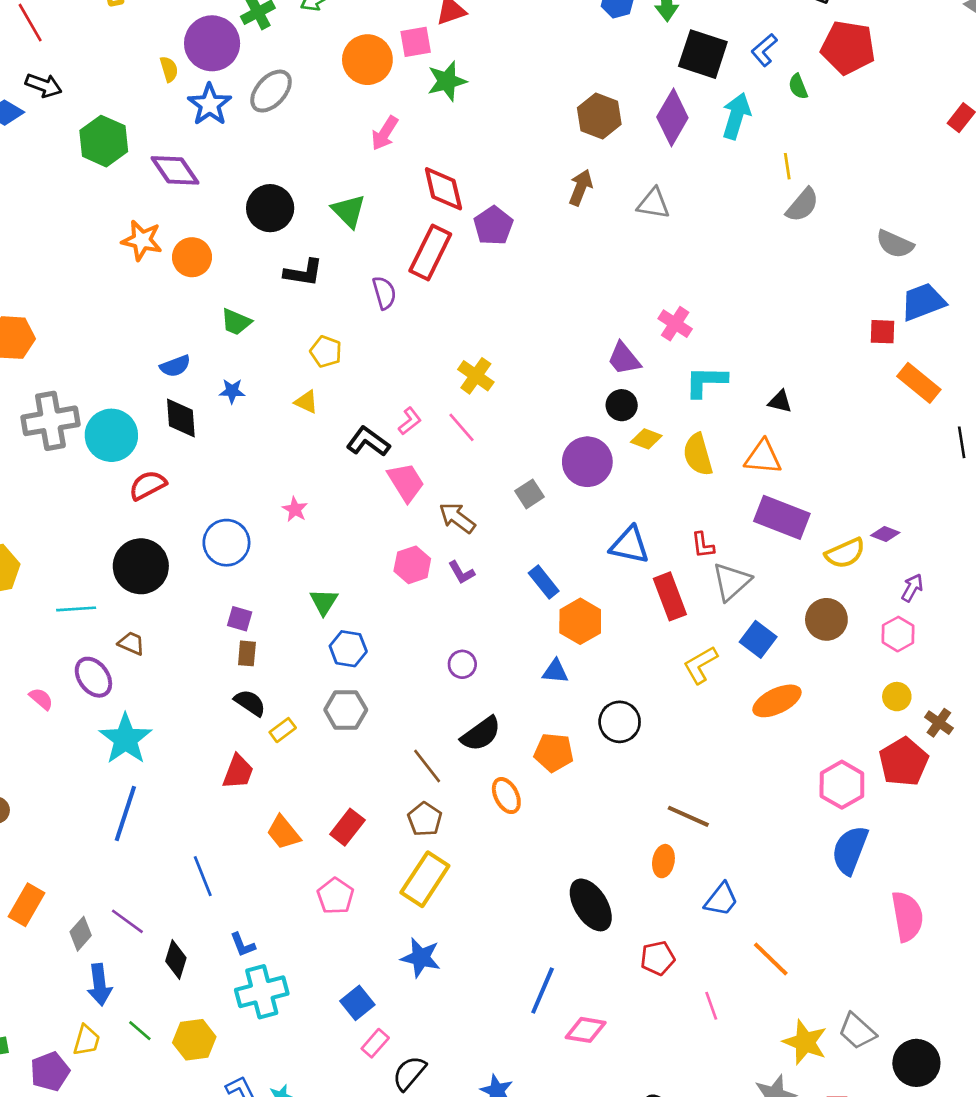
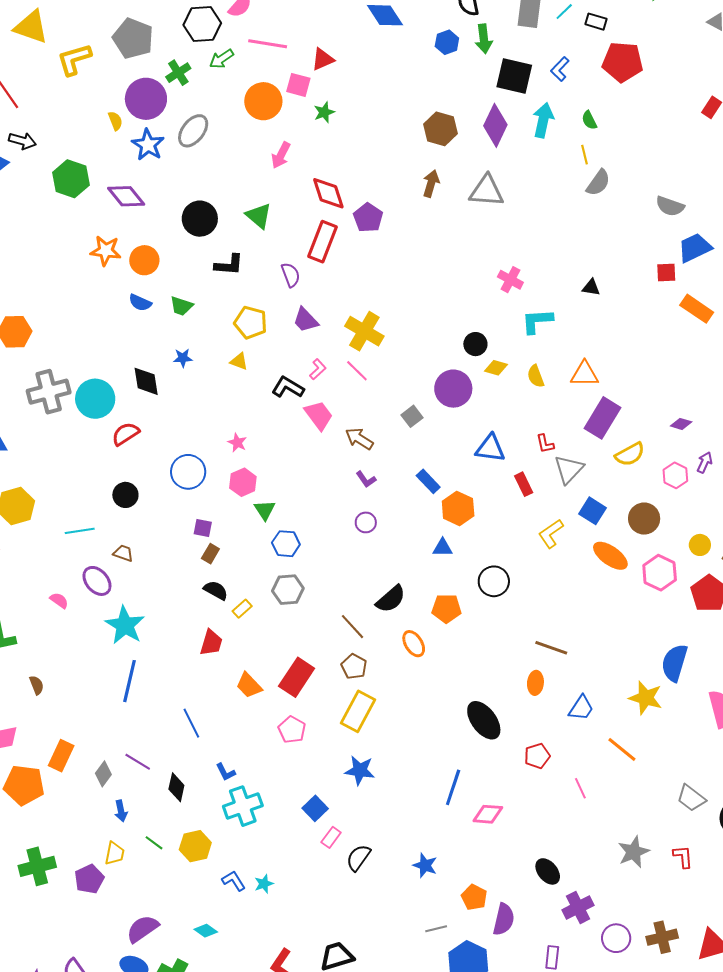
pink square: (416, 42) -> (298, 85), turned 30
green star: (447, 81) -> (324, 112), size x0.7
green semicircle: (798, 87) -> (589, 120), moved
gray triangle: (653, 204) -> (487, 191), size x1.4
yellow pentagon: (326, 352) -> (251, 322), size x1.4
purple trapezoid: (624, 359) -> (306, 320), moved
blue semicircle: (175, 366) -> (140, 303), moved, turned 50
yellow cross: (476, 376) -> (364, 331), size x1.4
black triangle: (780, 402) -> (591, 287), moved
yellow semicircle: (698, 455) -> (536, 376), size x0.7
purple rectangle: (782, 517) -> (603, 418), turned -75
yellow semicircle: (845, 553) -> (630, 454), moved
pink hexagon: (412, 565) -> (243, 482), moved
black circle: (141, 566) -> (125, 495), size x0.6
red rectangle: (670, 596) -> (524, 484), size x0.7
brown circle: (826, 619) -> (644, 519), moved
pink hexagon: (898, 634) -> (675, 475), moved
brown rectangle: (247, 653) -> (210, 554), turned 30
purple circle: (462, 664) -> (366, 522), moved
orange ellipse: (777, 701) -> (610, 556), turned 66
pink hexagon: (842, 785) -> (660, 573), moved
red rectangle: (347, 827) -> (297, 677), size x1.4
blue arrow: (100, 985) -> (121, 811), size x0.7
yellow star: (805, 1042) -> (646, 698), moved

